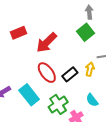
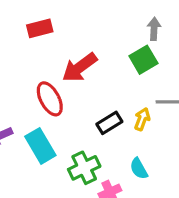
red rectangle: (18, 33) -> (40, 28), moved
red ellipse: (47, 73) -> (50, 99), moved

